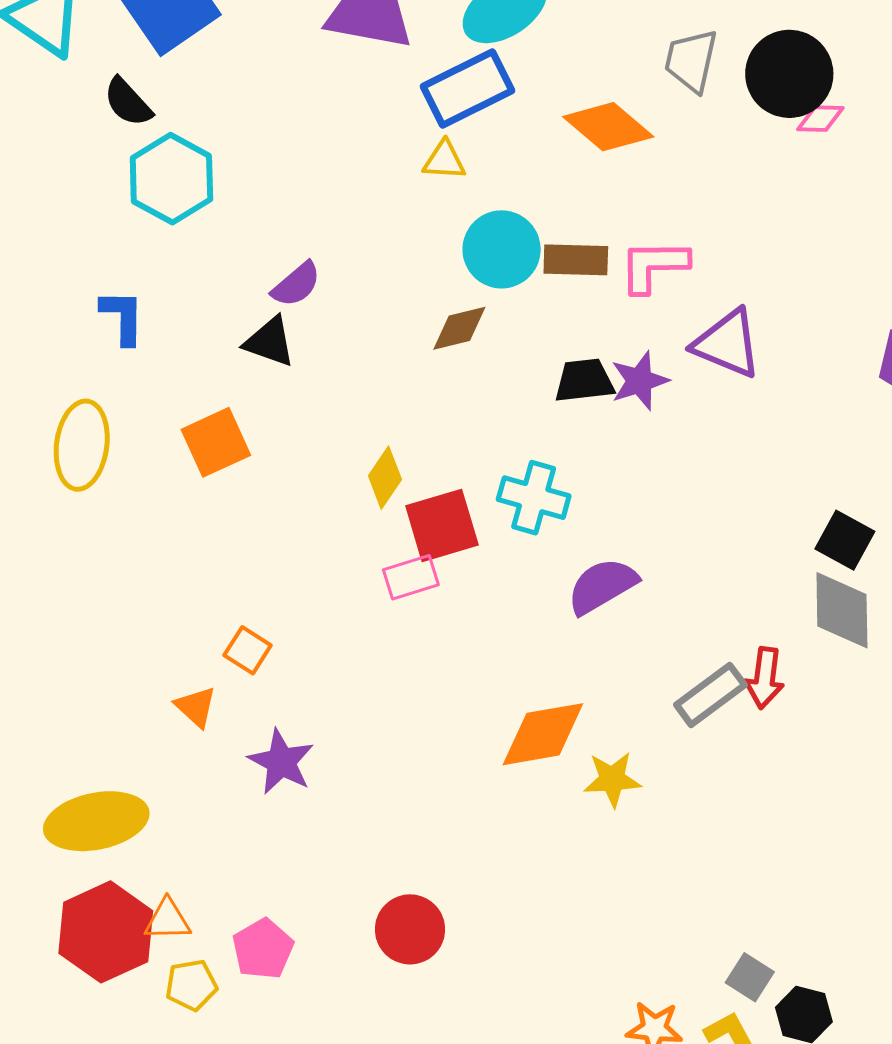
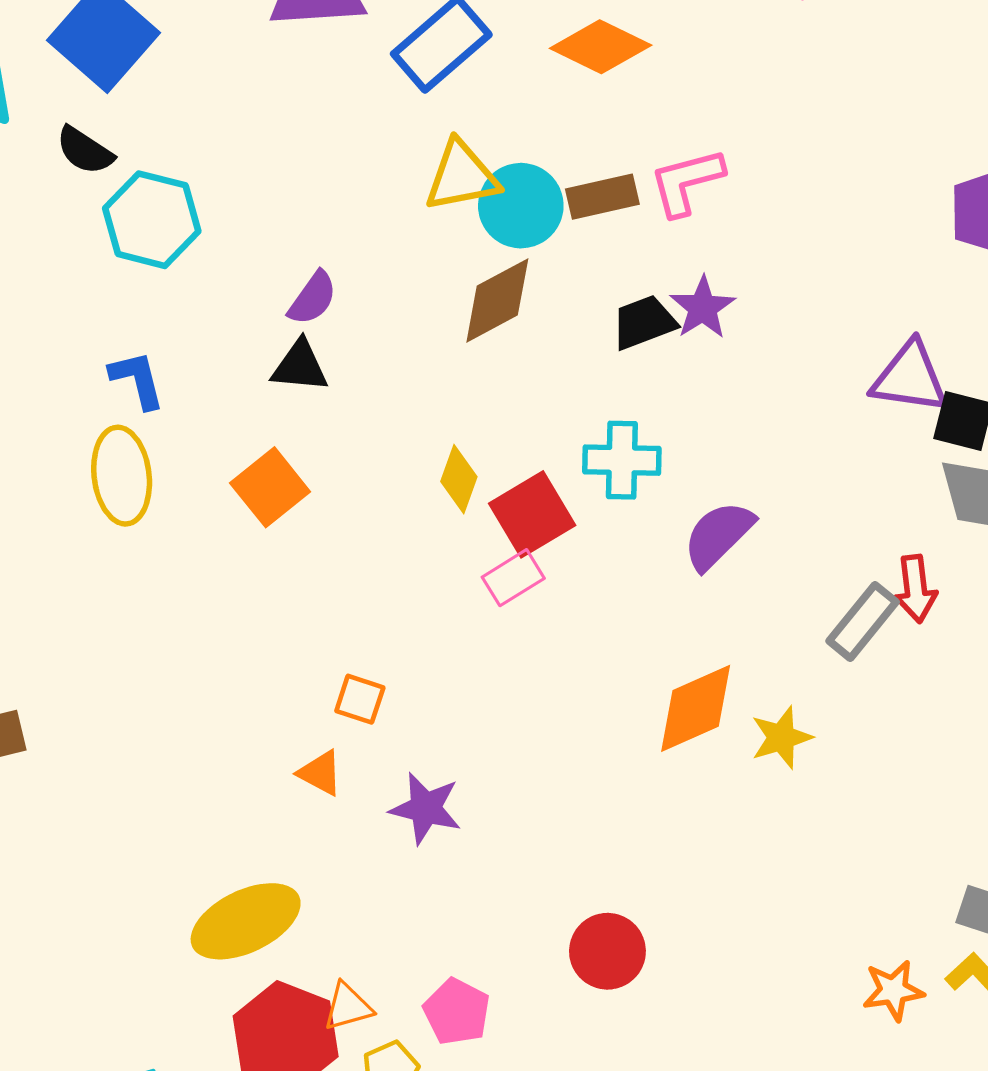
yellow triangle: (444, 160) -> (462, 176), moved, size x1.6
brown diamond: (459, 328) -> (497, 300), size x1.4
purple triangle: (727, 344) -> (910, 378), moved
yellow ellipse: (82, 445) -> (122, 476), moved

